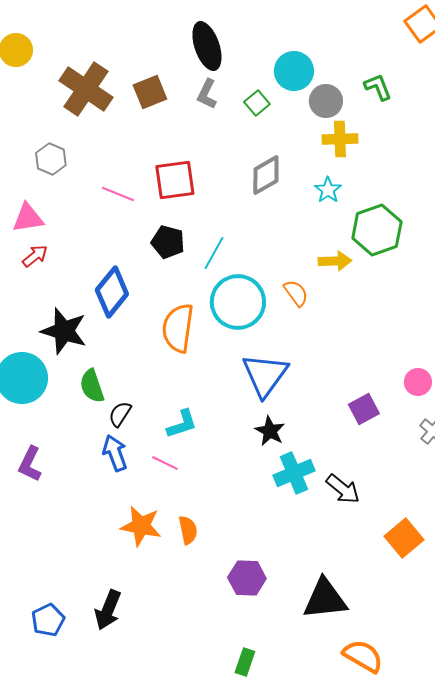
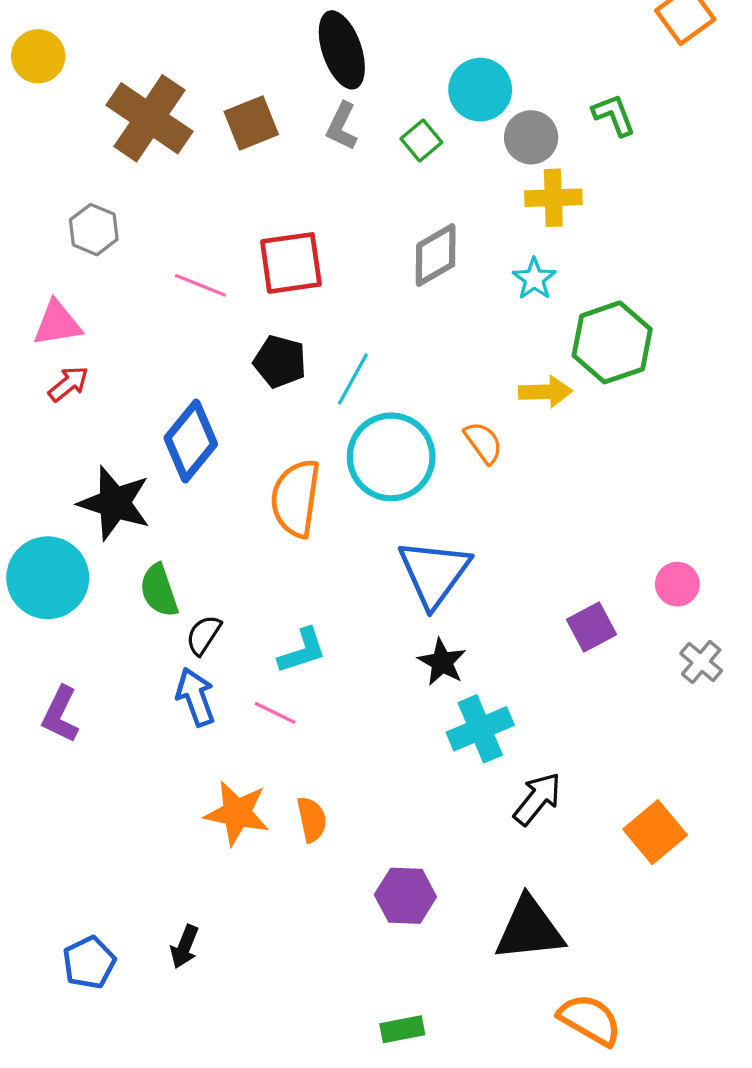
black arrow: (343, 489) -> (537, 799), moved, turned -90
black arrow: (108, 610) -> (184, 947), size x0.7
green rectangle: (245, 662) -> (402, 1029), turned 60

